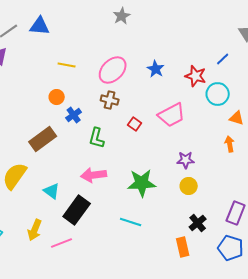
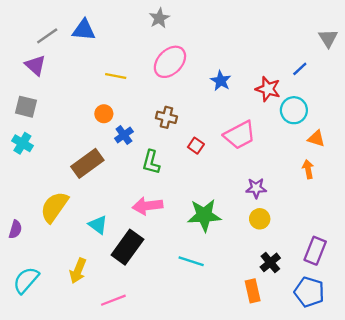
gray star: (122, 16) -> (159, 18), moved
pink ellipse: (113, 70) -> (170, 62), moved
pink line: (62, 243) -> (113, 300), moved

